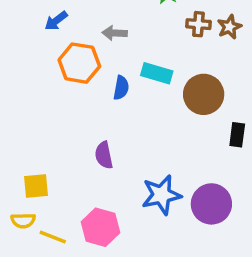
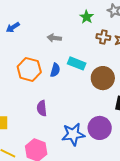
blue arrow: (56, 21) -> (13, 27), moved
orange hexagon: (79, 63) -> (29, 69), moved
purple circle: (211, 204) -> (100, 128), moved

